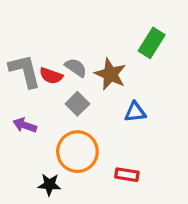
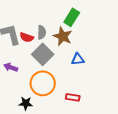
green rectangle: (152, 43) -> (72, 17), moved
gray semicircle: (76, 68) -> (42, 32), turned 56
gray square: (77, 104) -> (43, 54), size x1.5

